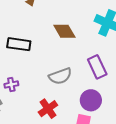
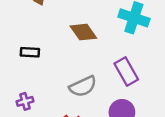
black rectangle: (19, 44) -> (30, 52), size x0.7

